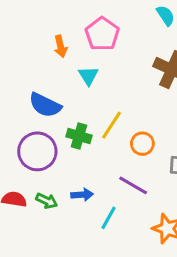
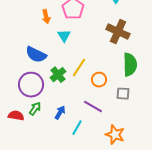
green cross: (79, 136) -> (58, 75), turned 35
blue arrow: (82, 195) -> (60, 113), turned -56
green arrow: (47, 201) -> (35, 109), moved, turned -80

